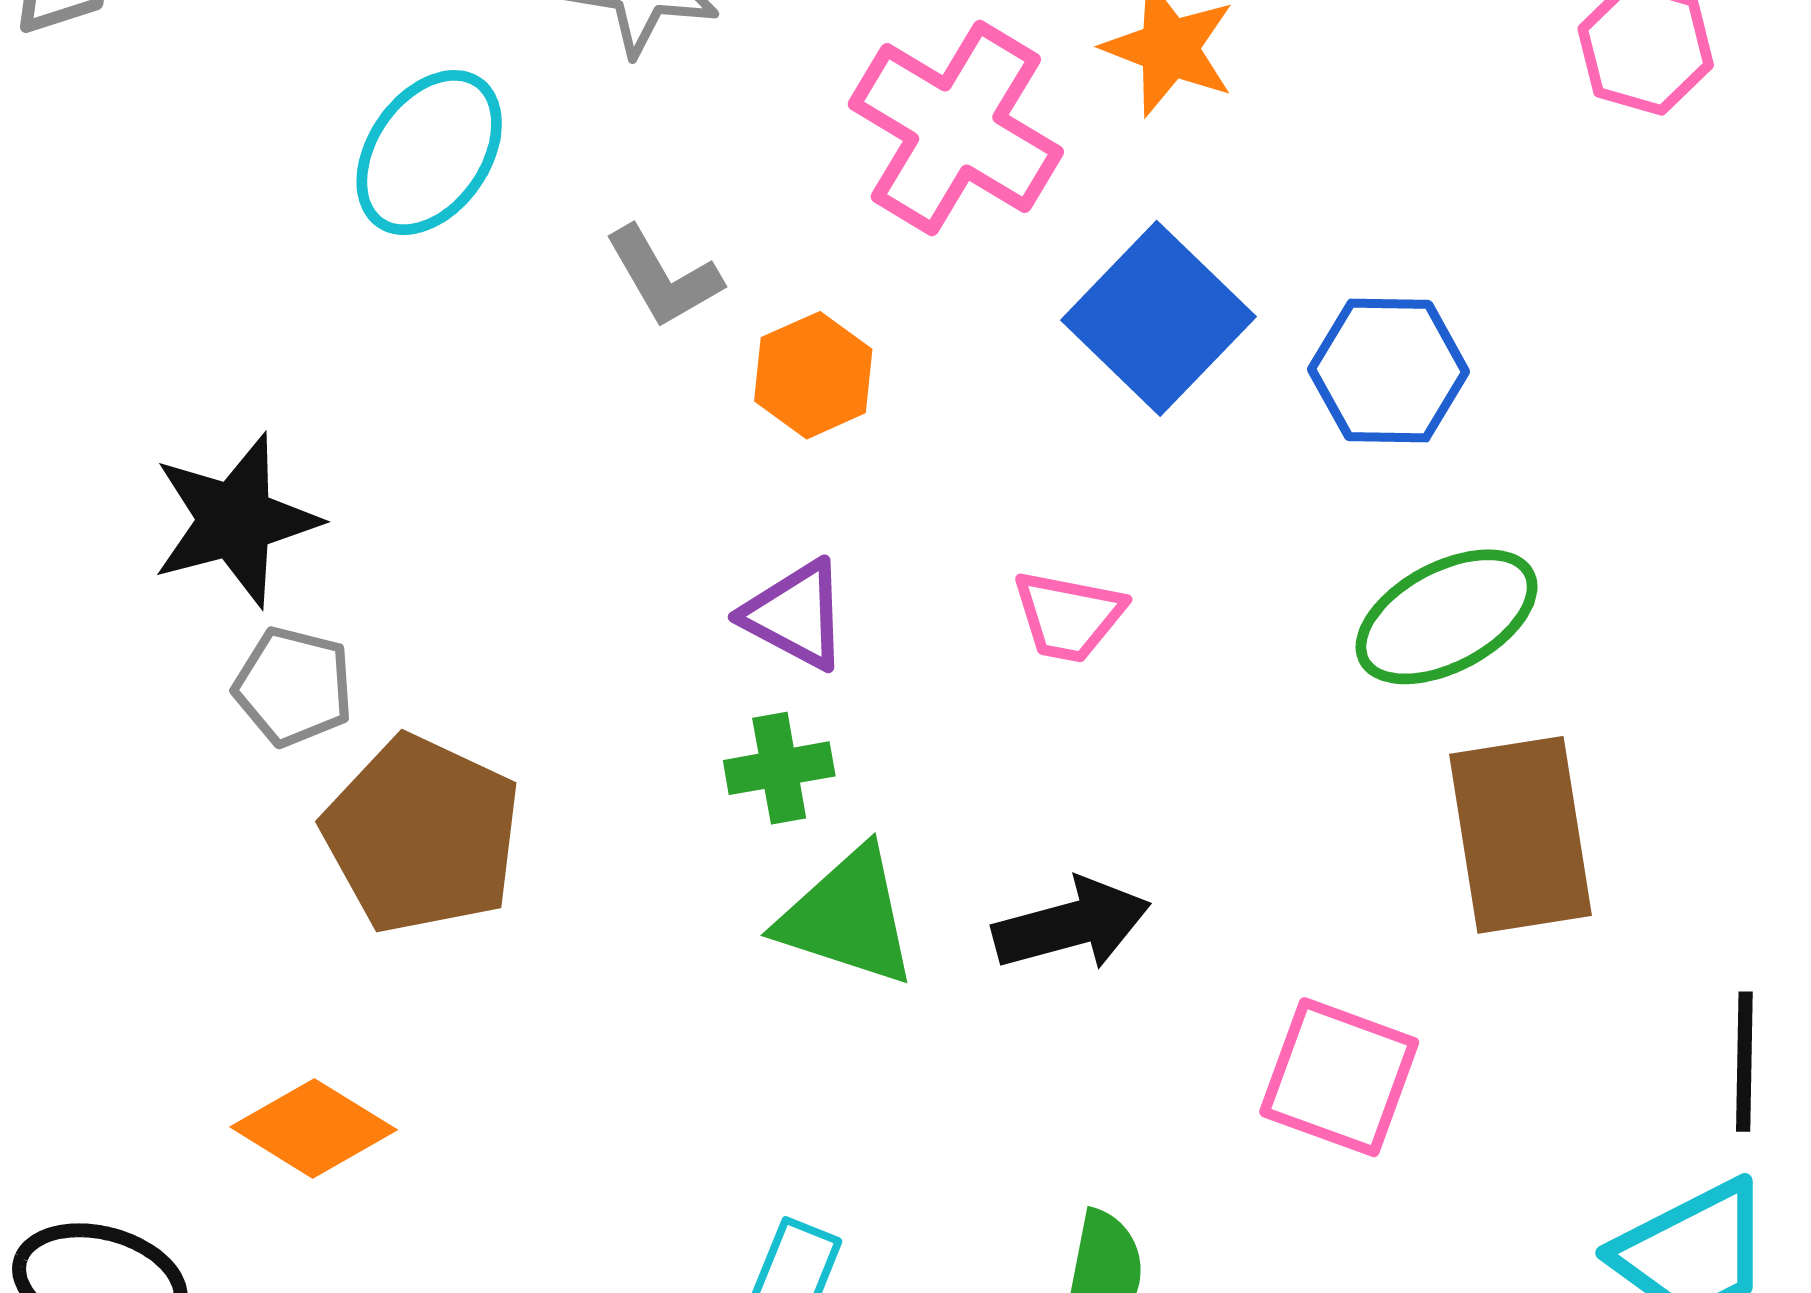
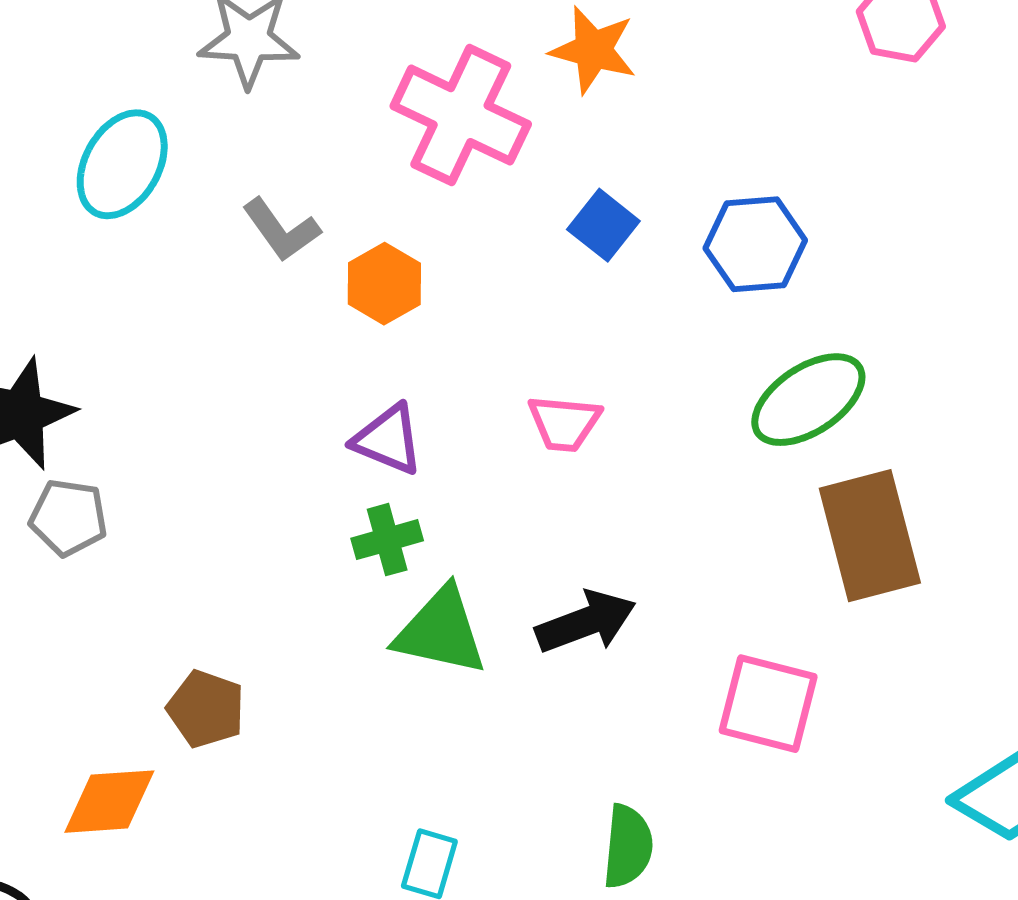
blue square: (1158, 318) -> (603, 225), size x0.6
brown pentagon: (422, 835) -> (206, 709), moved, size x0.6
orange diamond: (314, 1128) -> (109, 802), turned -30

